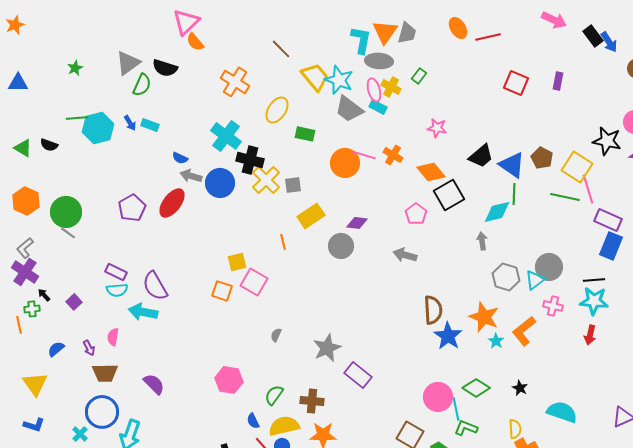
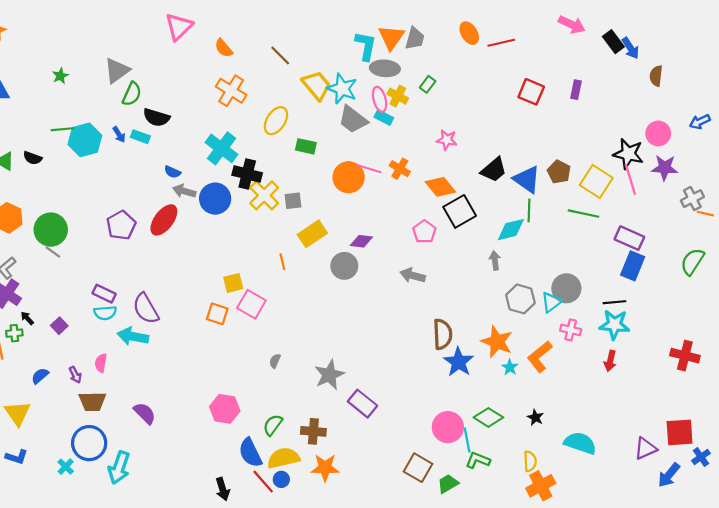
orange semicircle: (195, 42) -> (224, 48), moved
black semicircle: (165, 68) -> (156, 117), moved
pink line: (588, 189) -> (630, 179), moved
blue semicircle: (253, 421) -> (250, 453), size x1.8

